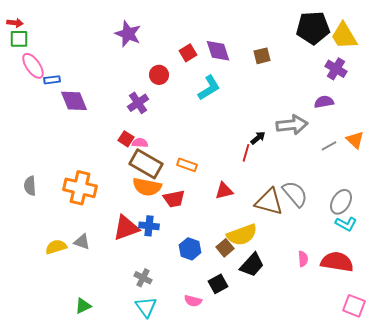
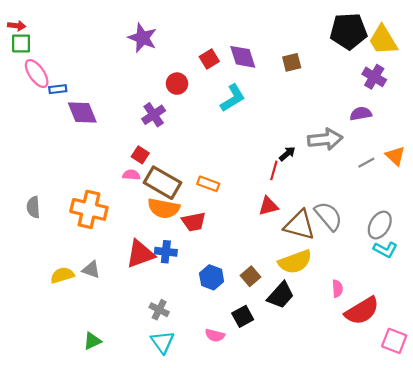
pink semicircle: (140, 143) -> (131, 175), moved
red triangle: (224, 191) -> (268, 206), moved
yellow semicircle: (242, 235) -> (295, 262), moved
red semicircle: (337, 262) -> (362, 311), moved, turned 140

